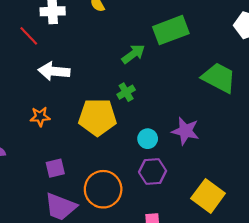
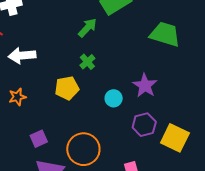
yellow pentagon: (98, 117) -> (67, 88), size x0.7
purple star: (185, 131) -> (145, 86), turned 30
purple hexagon: (153, 172) -> (144, 125), moved

